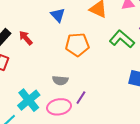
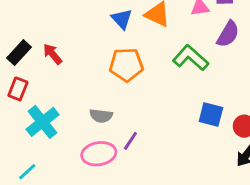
blue triangle: (58, 15) -> (122, 19), moved
cyan cross: (29, 100) -> (42, 122), moved

